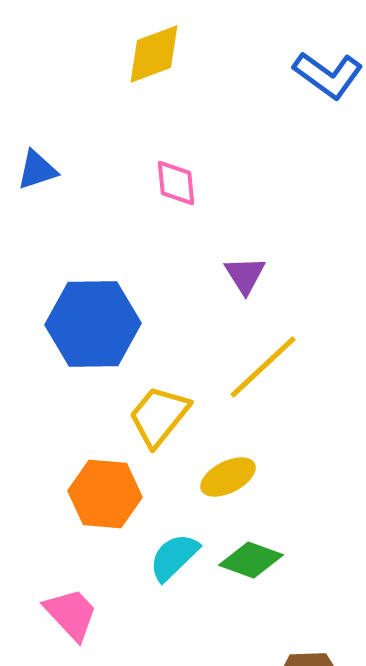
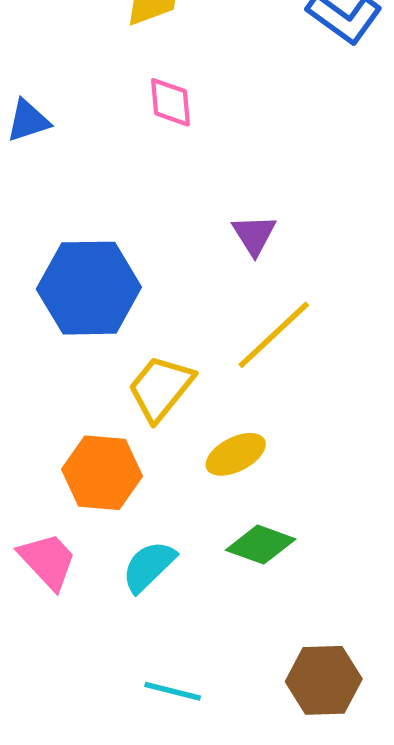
pink diamond: (176, 183) -> (170, 102), moved
cyan semicircle: (174, 557) -> (149, 566), moved
pink trapezoid: (71, 614) -> (48, 561), moved

